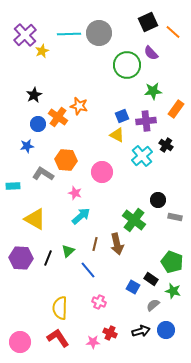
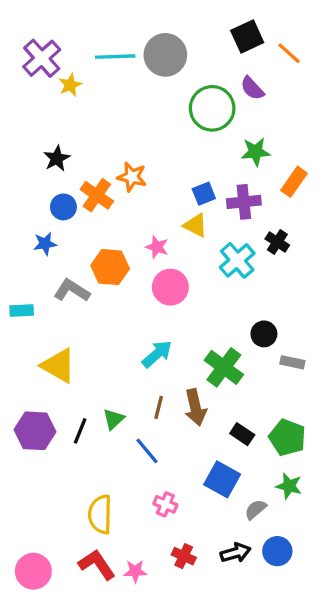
pink star: (75, 193) -> (157, 247), moved
cyan arrow: (81, 216) -> (157, 354), moved
black rectangle: (151, 279) -> (242, 434), moved
blue square: (133, 287) -> (222, 479), size x1.5
pink star: (93, 342) -> (135, 571), moved

